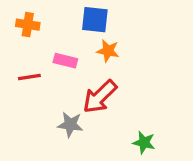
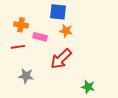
orange cross: (28, 25) -> (21, 25), moved
gray star: (70, 124) -> (26, 76), moved

